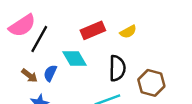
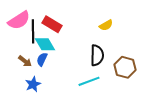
red rectangle: (93, 30) -> (52, 24), moved, turned 54
black line: (39, 39) -> (33, 31), turned -30
cyan diamond: (75, 58) -> (45, 44), moved

